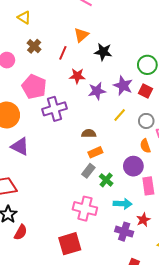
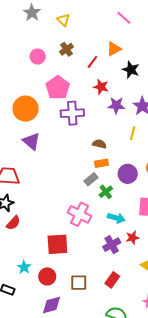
yellow line: (120, 115) -> (133, 133), turned -40
purple circle: (133, 166) -> (128, 174), moved
purple cross: (124, 232) -> (112, 245), turned 30

